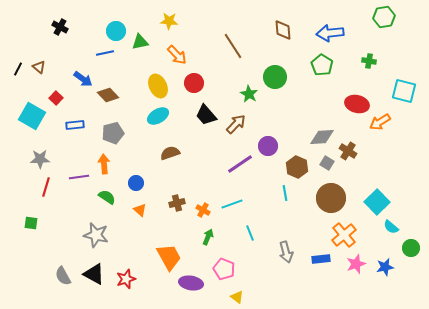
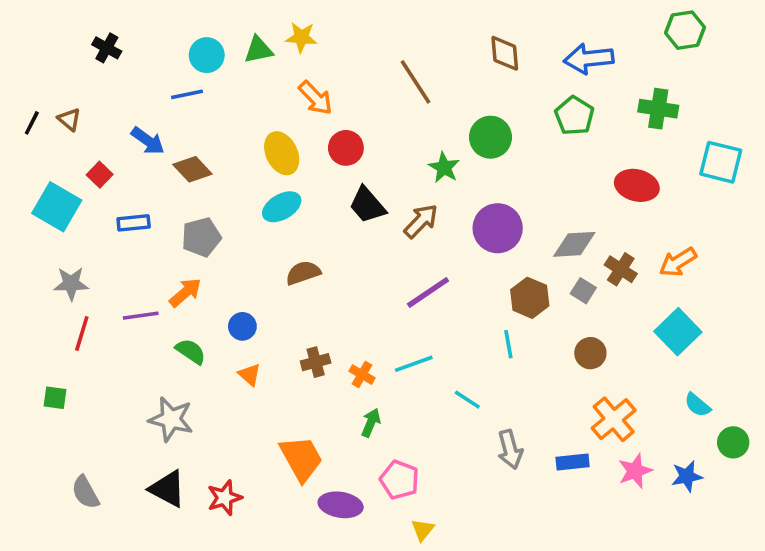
green triangle: (140, 42) -> (258, 50), moved
green cross: (369, 61) -> (658, 109), size x1.5
orange arrow: (380, 122) -> (678, 262), moved
purple circle: (268, 146) -> (498, 228), moved, size x1.4
orange arrow: (104, 164) -> (185, 292), turned 54
brown circle: (331, 198) -> (590, 353), size x0.6
cyan square: (377, 202) -> (678, 332), moved
cyan line: (250, 233) -> (467, 400), moved, turned -35
gray semicircle: (63, 276) -> (85, 492), moved
yellow triangle: (237, 297) -> (423, 530), turned 32

